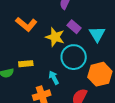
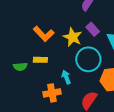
orange L-shape: (26, 24) -> (44, 34), moved

